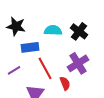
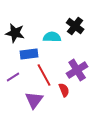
black cross: (79, 31) -> (75, 26), moved

